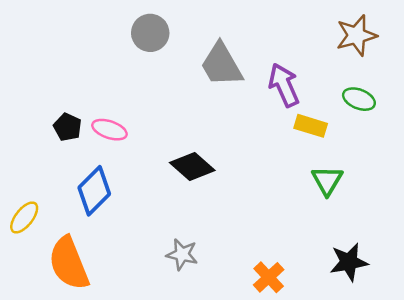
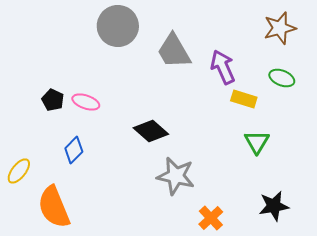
gray circle: (150, 33) -> (118, 26), size x1.4
blue diamond: (94, 191) -> (74, 150), size x0.7
gray star: (182, 254) -> (176, 176), moved, size x1.5

